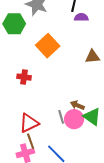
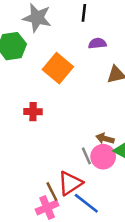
purple semicircle: (81, 17) -> (97, 43), moved
red triangle: (29, 123) -> (70, 183), moved

